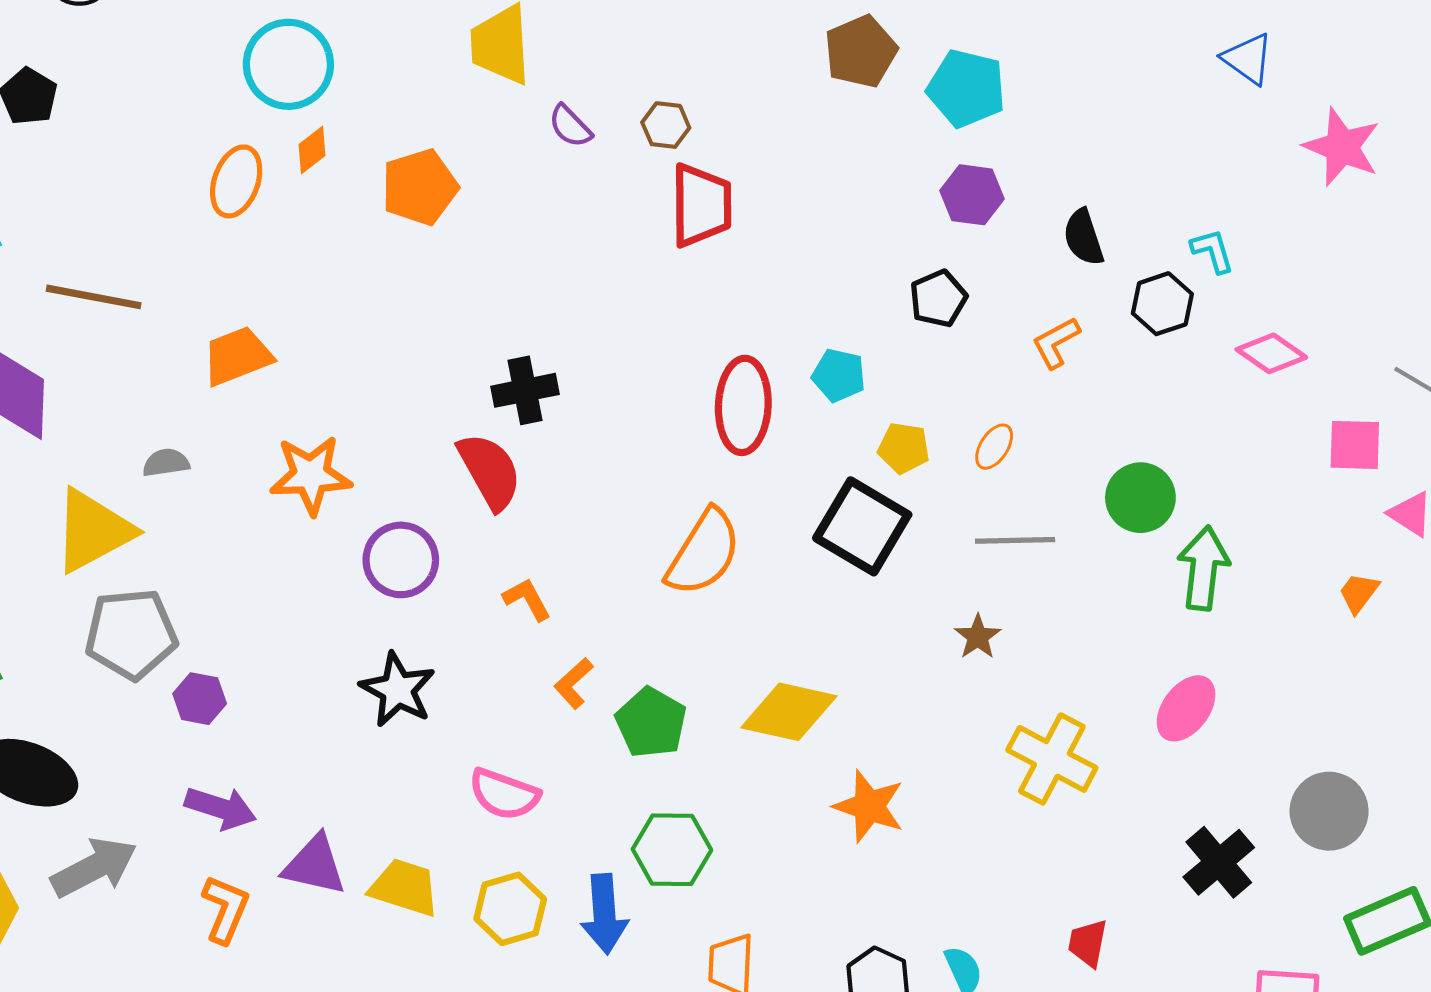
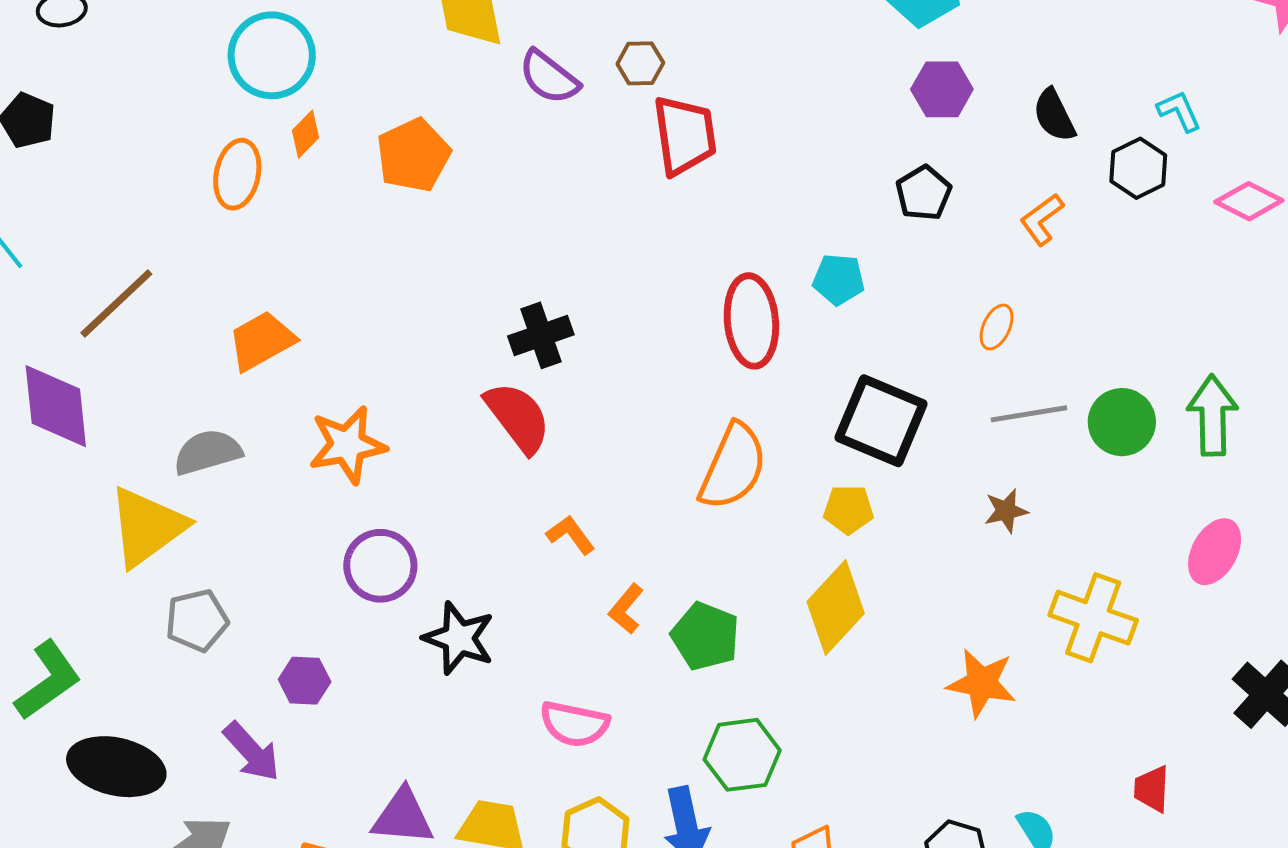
purple semicircle: (570, 126) -> (549, 77), size x1.4
brown line: (94, 297) -> (116, 303), turned -46
yellow pentagon: (904, 448) -> (848, 509), moved
gray semicircle: (166, 463) -> (208, 452), size x1.5
green circle: (1140, 498) -> (1122, 422), moved
purple circle: (401, 560) -> (380, 566), moved
gray pentagon: (131, 634) -> (197, 620), size x0.7
brown star: (978, 637) -> (1006, 511), turned 30
purple hexagon: (200, 699) -> (305, 681), moved
yellow diamond: (789, 712) -> (836, 608), turned -52
orange star: (869, 806) -> (982, 683), moved
purple arrow: (221, 808) -> (252, 752), moved, turned 38

